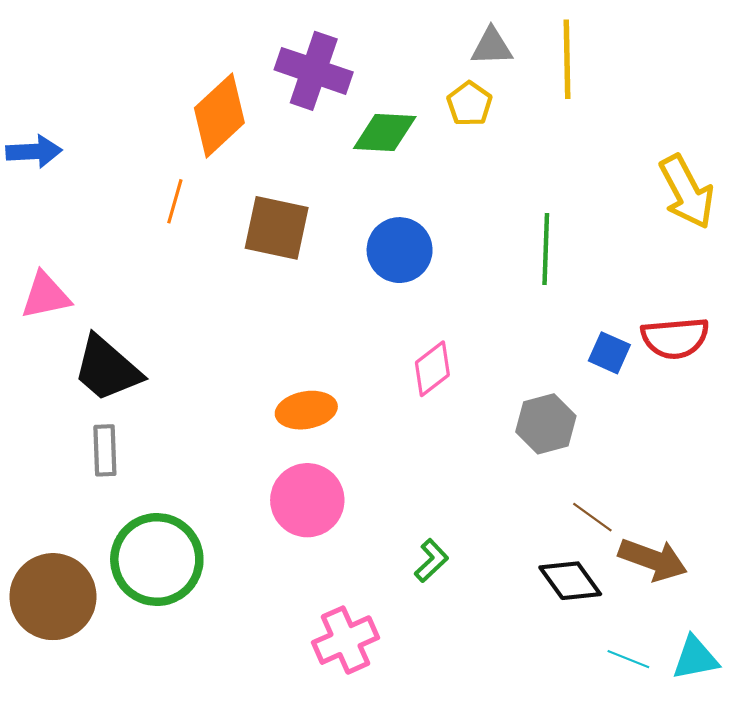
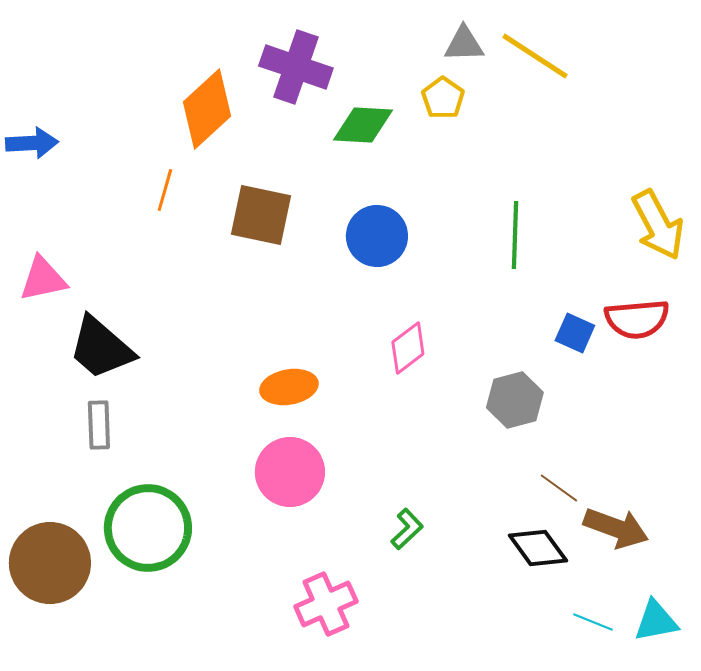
yellow line: (567, 59) -> (535, 56), turned -56
yellow arrow: (687, 192) -> (658, 225), moved

